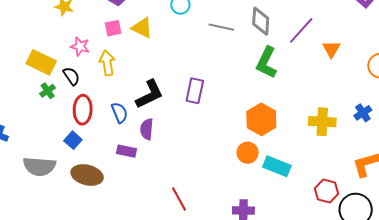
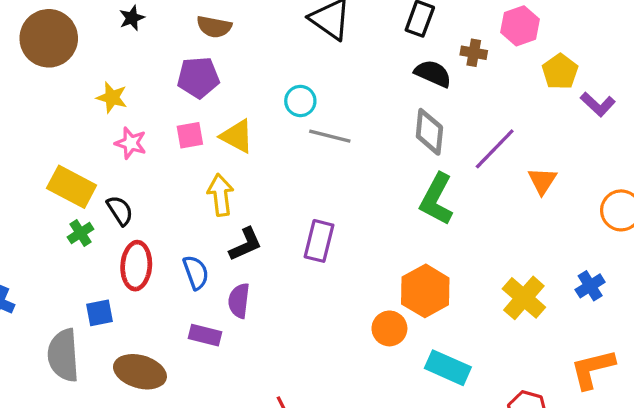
gray line: (221, 27) -> (330, 136), moved
pink star: (80, 46) -> (131, 143), moved
yellow arrow: (107, 63) -> (221, 195), moved
black L-shape: (150, 94) -> (245, 244), size x0.7
yellow cross: (322, 122) -> (524, 298), turned 36
blue square: (73, 140) -> (100, 313), moved, turned 36
orange circle: (248, 153) -> (389, 328), moved
gray semicircle: (39, 166) -> (63, 355), turned 80

